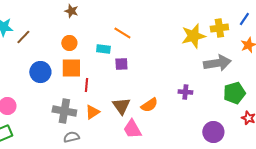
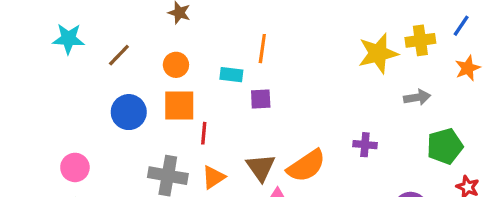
orange line: (122, 33) -> (262, 49), turned 66
brown line: (23, 37) -> (119, 55), moved
gray arrow: (217, 63) -> (417, 97), size x0.6
orange semicircle: (149, 105) -> (306, 166), size x1.4

